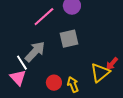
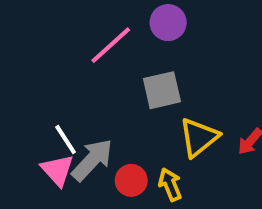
gray arrow: (35, 52) -> (92, 160), moved
yellow triangle: (100, 73) -> (199, 137), moved

